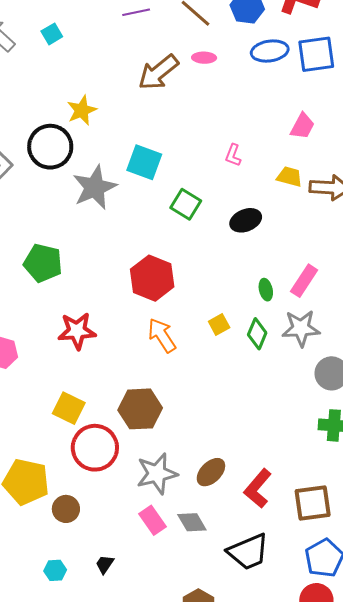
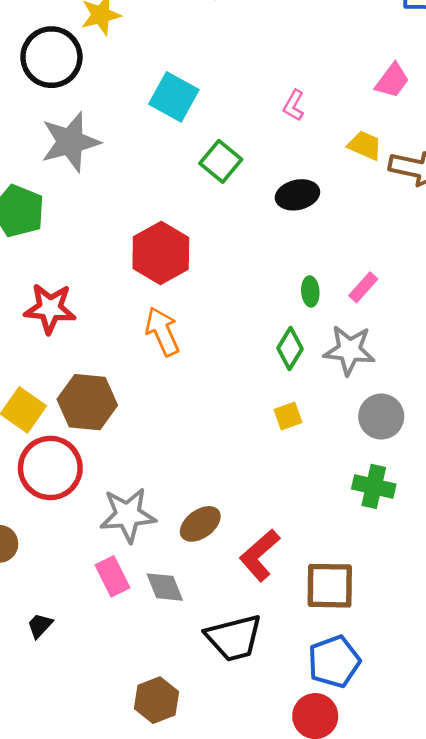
gray star: (95, 187) -> (70, 142), moved
pink rectangle: (304, 281) -> (363, 287), size x0.7
yellow square: (219, 325) -> (288, 416), moved
brown hexagon: (140, 409) -> (87, 402), moved

